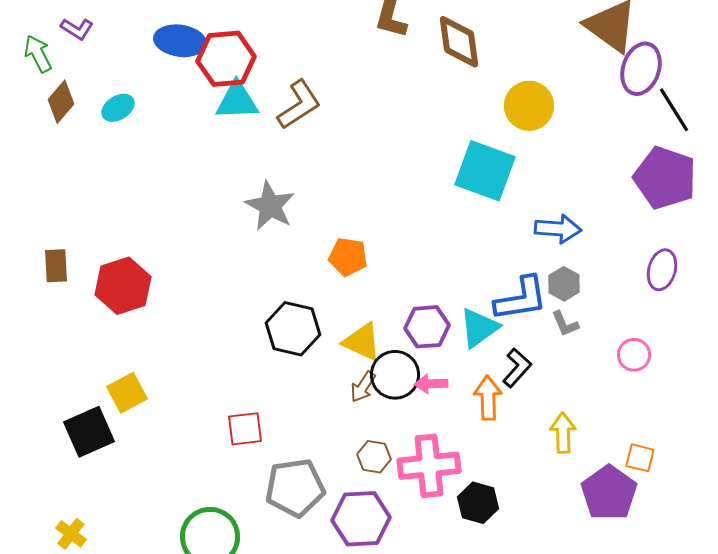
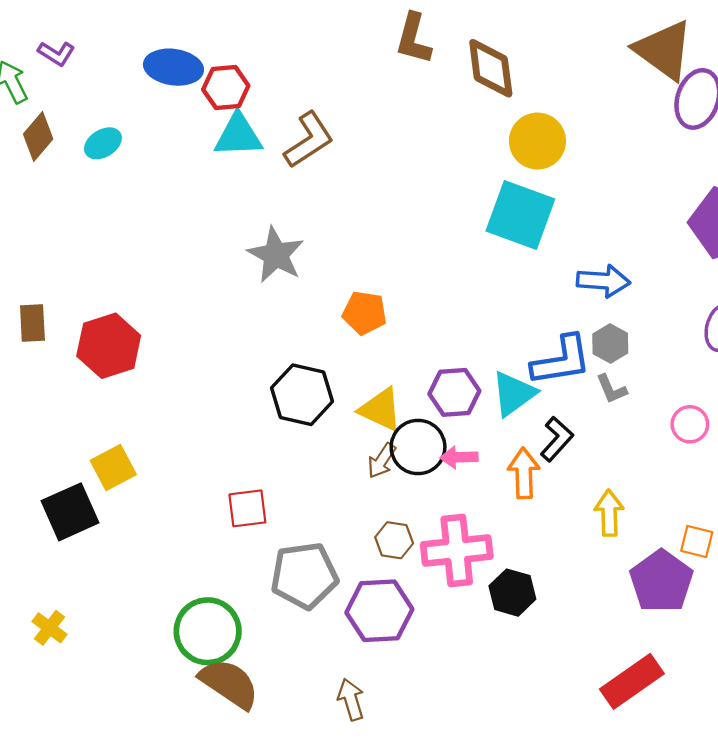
red hexagon: (226, 59) -> (226, 88), size x0.7
yellow circle: (529, 106) -> (537, 141), moved

